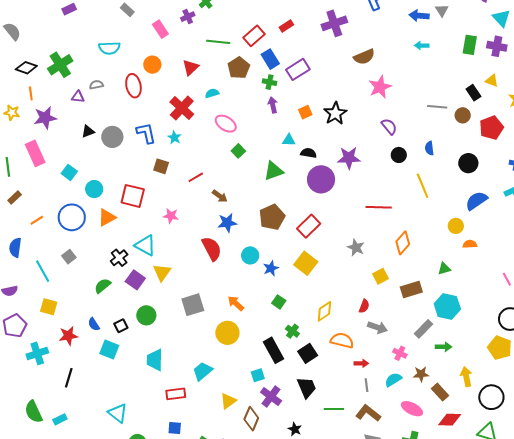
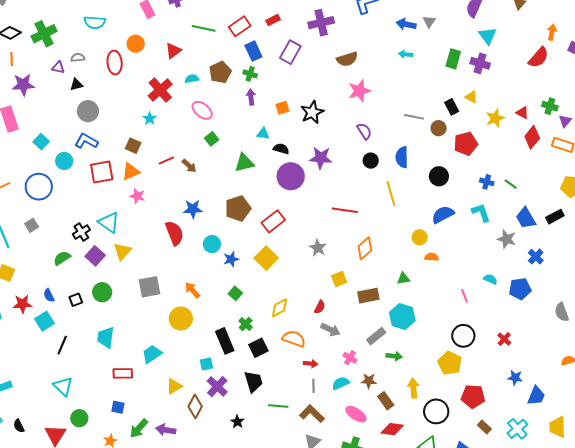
brown pentagon: (239, 68) -> (220, 72), moved
purple rectangle: (298, 69) -> (290, 52), moved, turned -35
black triangle: (88, 131) -> (76, 85), moved
blue L-shape: (146, 133) -> (86, 141), moved, turned -55
blue semicircle: (429, 148) -> (402, 157), size x1.5
red square: (133, 196) -> (102, 172), turned -30
brown arrow: (220, 196) -> (189, 166), moved
orange triangle: (107, 217) -> (131, 172), moved
cyan square: (109, 349) -> (45, 321), moved, turned 30
black line: (69, 378) -> (62, 345), moved

